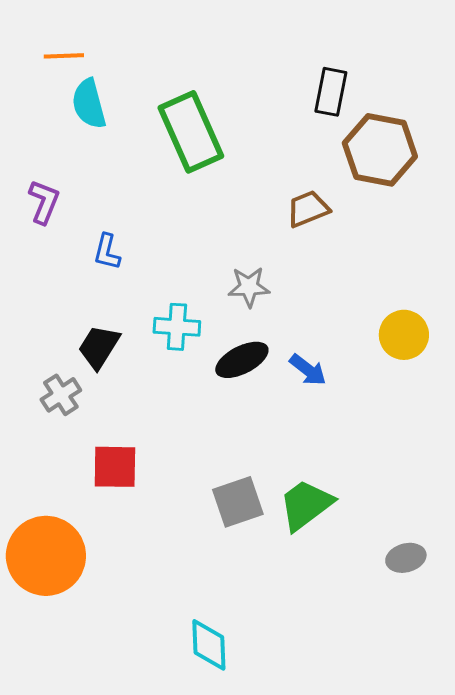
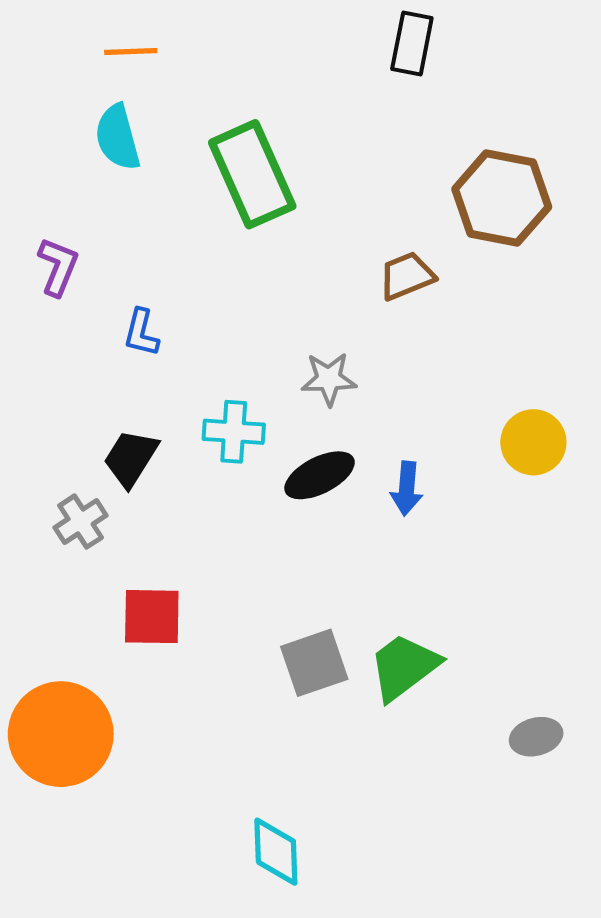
orange line: (64, 56) -> (131, 51), moved
black rectangle: (331, 92) -> (412, 44), moved
blue arrow: (308, 370) -> (407, 489), turned 57

